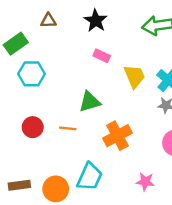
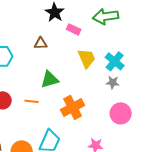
brown triangle: (48, 21) -> (41, 43), moved
pink rectangle: (102, 56) -> (74, 29), moved

